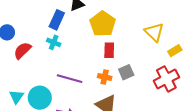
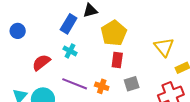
cyan cross: (54, 42) -> (70, 51), moved
red semicircle: (22, 50) -> (41, 62), moved
orange cross: (105, 77) -> (102, 86), moved

